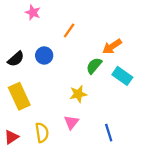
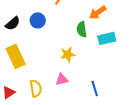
green semicircle: (94, 66) -> (82, 29), turned -49
cyan rectangle: (122, 76) -> (107, 38), turned -48
pink triangle: (71, 122) -> (62, 79), turned 40

